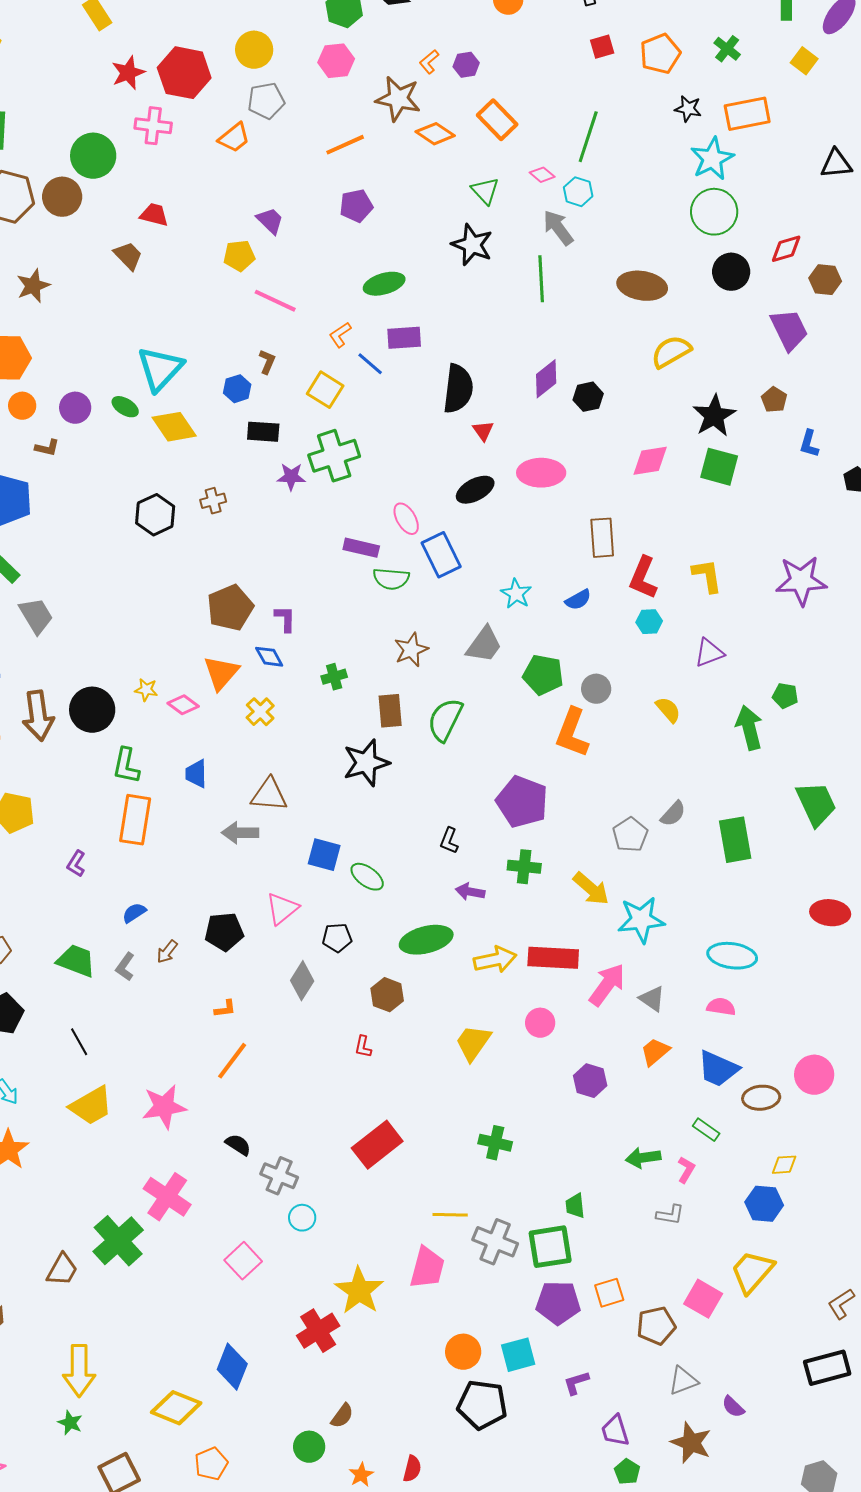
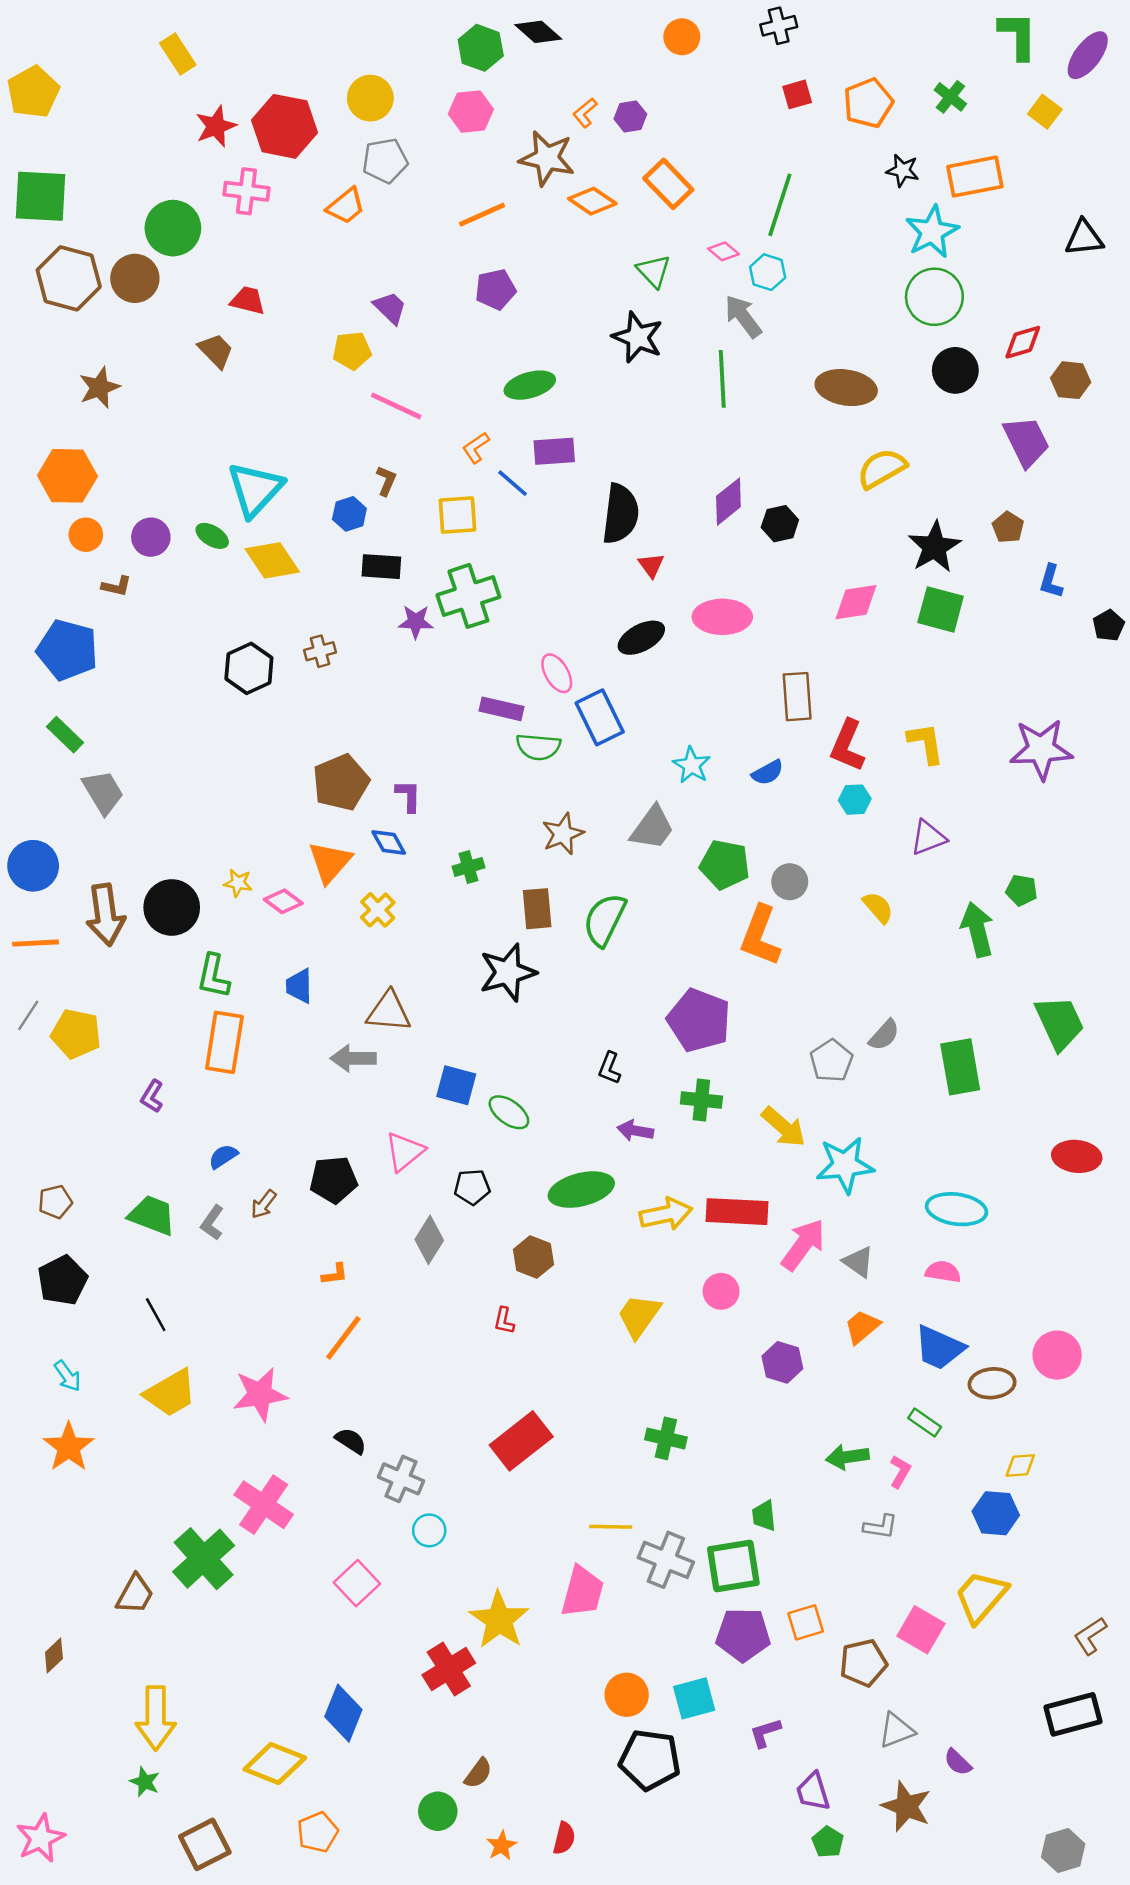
yellow square: (325, 390) -> (457, 515), turned -36

